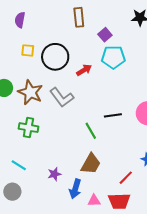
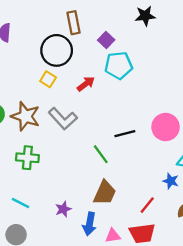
yellow square: (28, 50) -> (48, 79), moved, turned 32
black circle: (55, 57) -> (57, 50), moved

